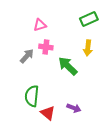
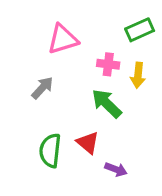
pink triangle: (40, 25) -> (63, 39), size x1.5
pink cross: (46, 47) -> (108, 64), moved
red triangle: (48, 113) -> (88, 143), moved

